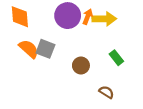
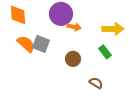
orange arrow: (88, 17) -> (74, 27), moved, turned 80
yellow arrow: (104, 19) -> (113, 29), moved

